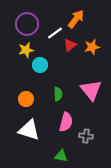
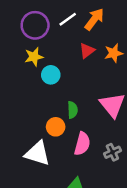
white line: (55, 33) -> (68, 19), moved
orange circle: (26, 99) -> (56, 127), moved
gray cross: (86, 136) -> (112, 152), moved, turned -32

